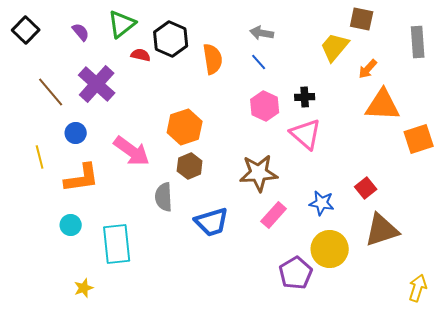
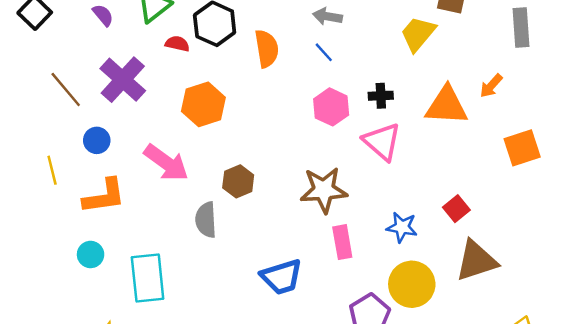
orange arrow: (368, 69) -> (491, 86), moved
orange triangle: (383, 105) -> (447, 106), moved
orange hexagon: (185, 127) -> (203, 104), moved
pink rectangle: (274, 215) -> (342, 242), turned -52
blue trapezoid: (212, 222) -> (282, 277), moved

